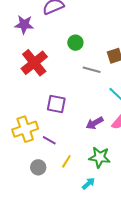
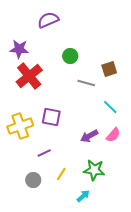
purple star: (24, 25) -> (19, 49), moved
yellow cross: (25, 129) -> (20, 126), moved
purple line: (49, 140) -> (44, 153), turned -56

